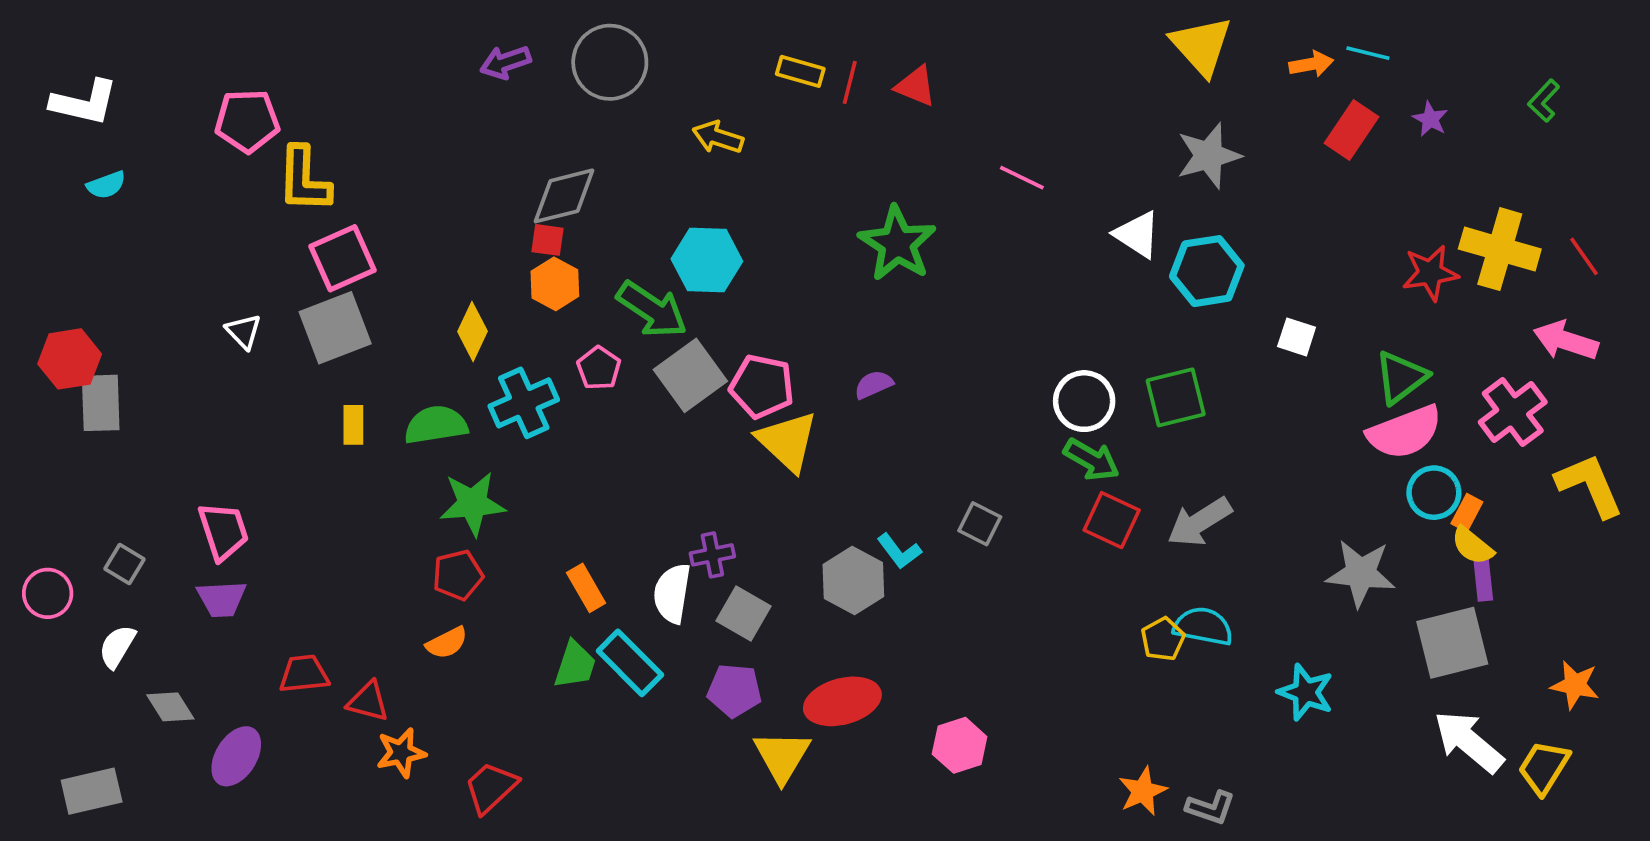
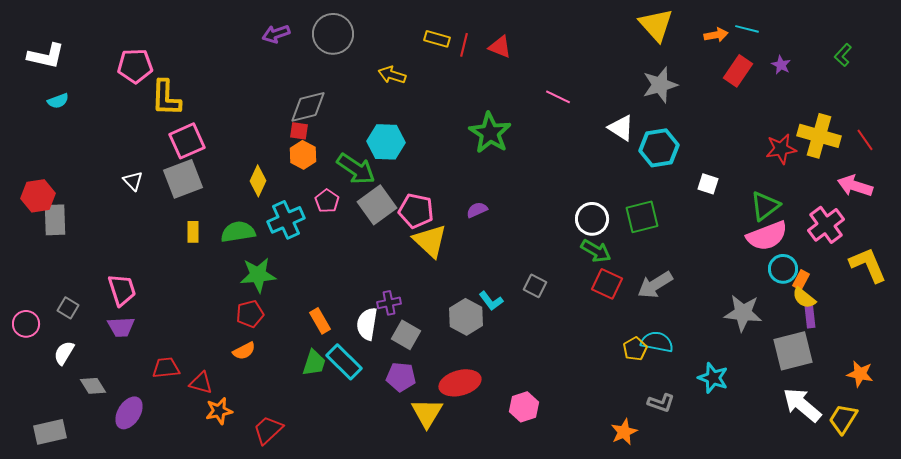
gray L-shape: (1210, 808) -> (661, 403), moved

